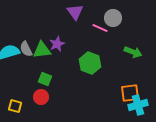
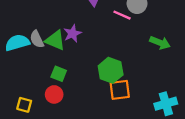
green triangle: (42, 50) -> (55, 40), turned 30
green hexagon: (90, 63) -> (111, 70), moved
orange square: (130, 93) -> (120, 90), moved

